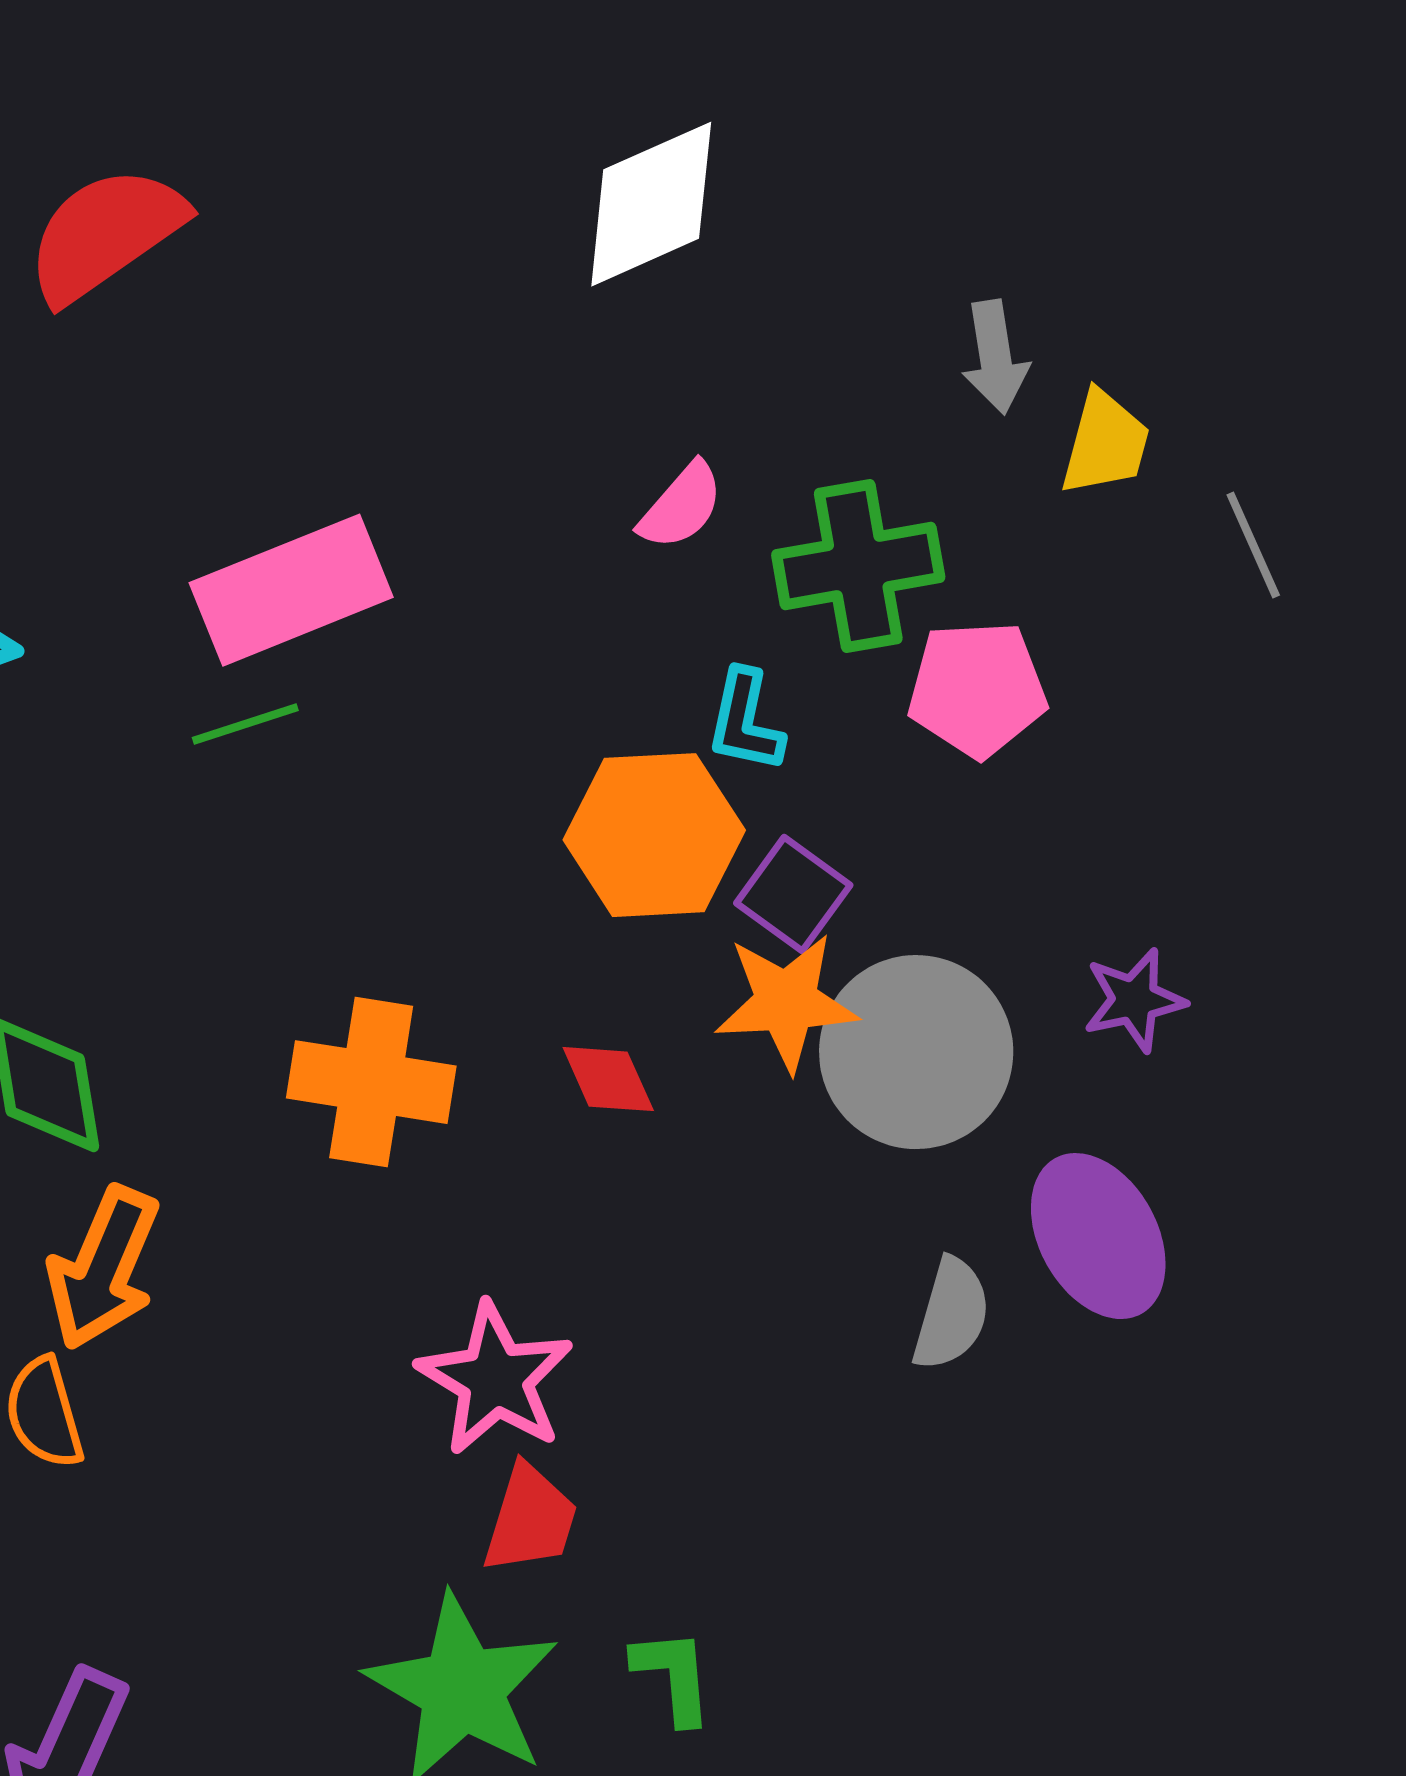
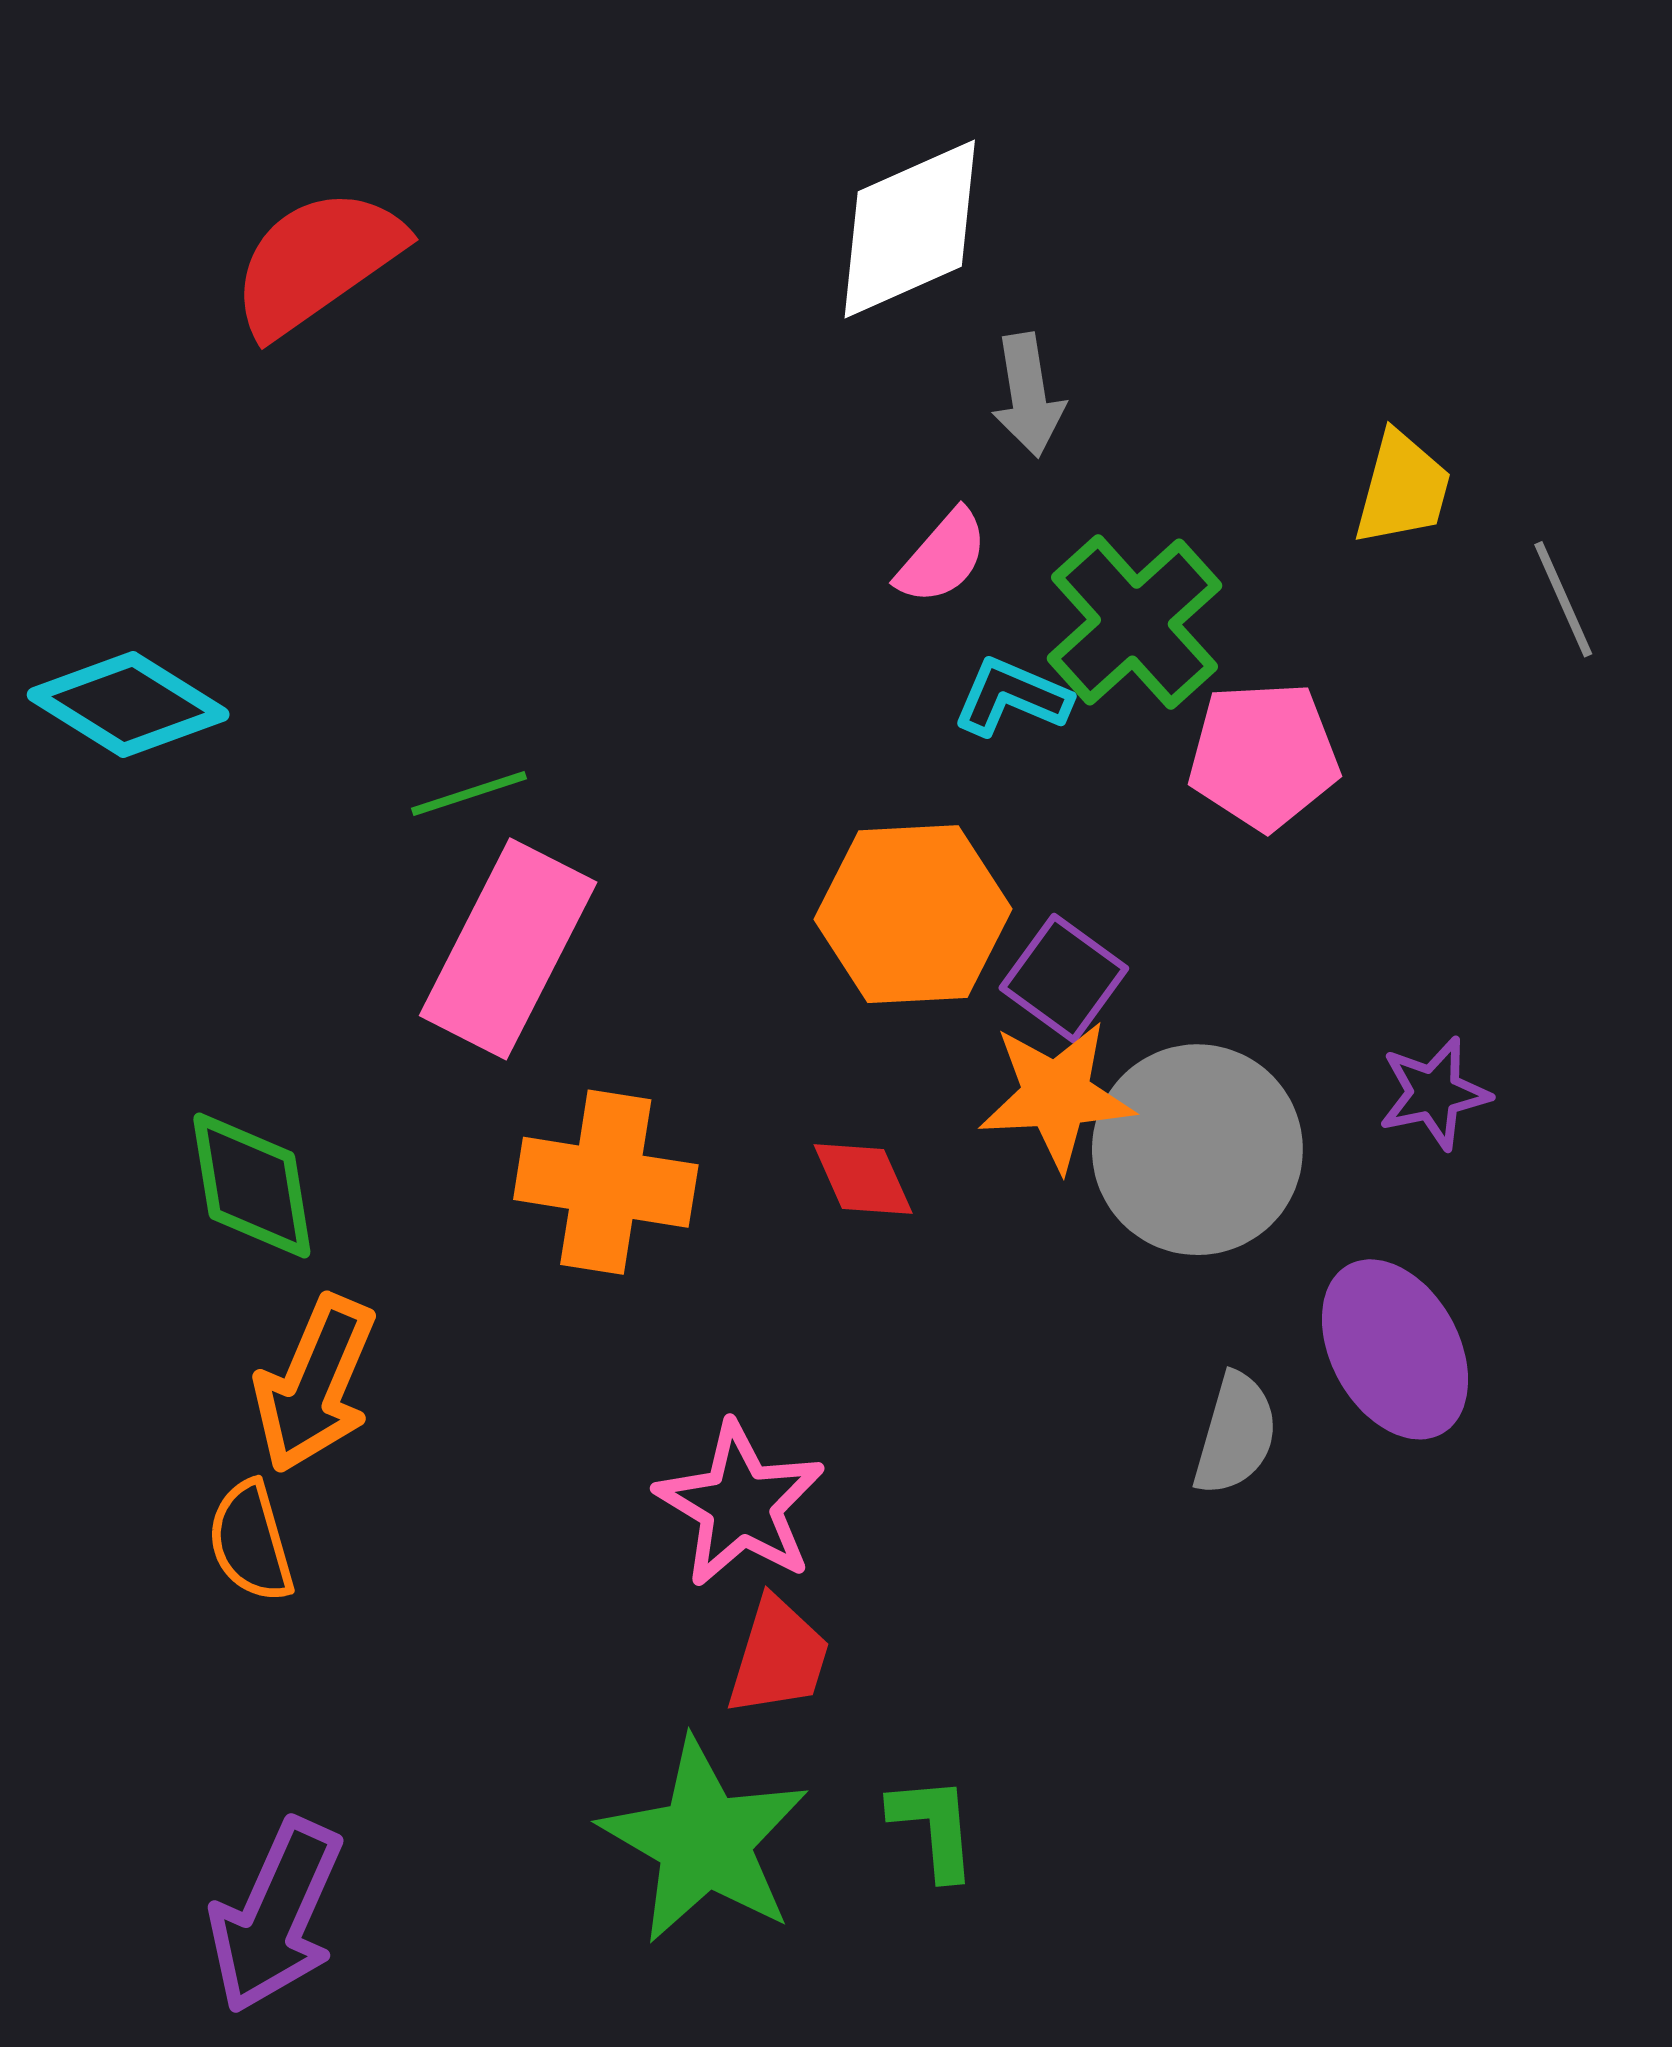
gray arrow: (995, 357) -> (1028, 395), moved
green cross: (858, 566) -> (1134, 622), turned -32
pink rectangle: (291, 590) -> (508, 949), moved, turned -41
cyan L-shape: (745, 721) -> (1012, 697), moved, turned 101

